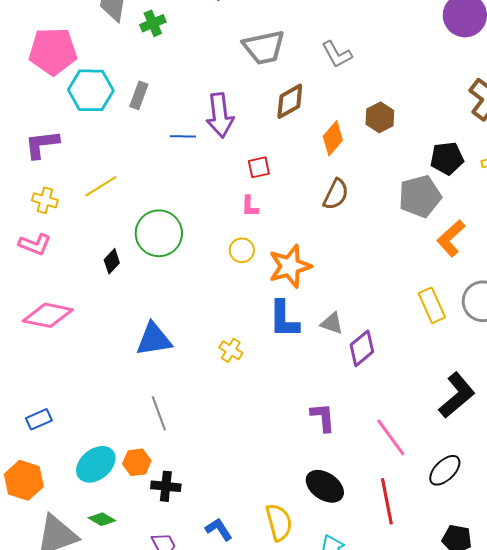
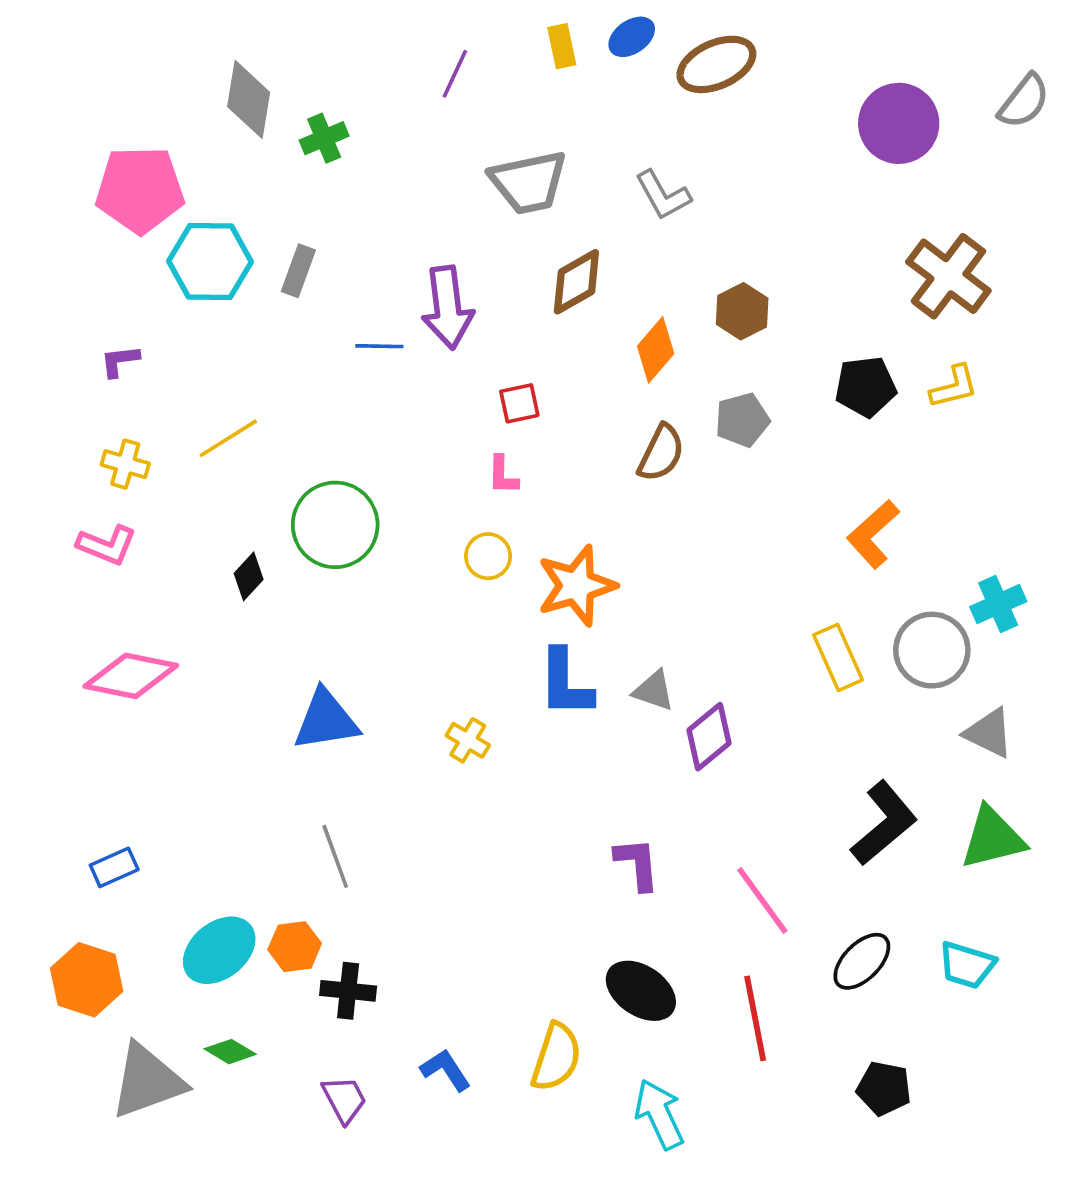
purple L-shape: (42, 144) -> (120, 361), size x0.6
gray pentagon: (420, 196) -> (742, 420), moved, size x0.7
yellow semicircle: (279, 522) -> (556, 1057), turned 33

